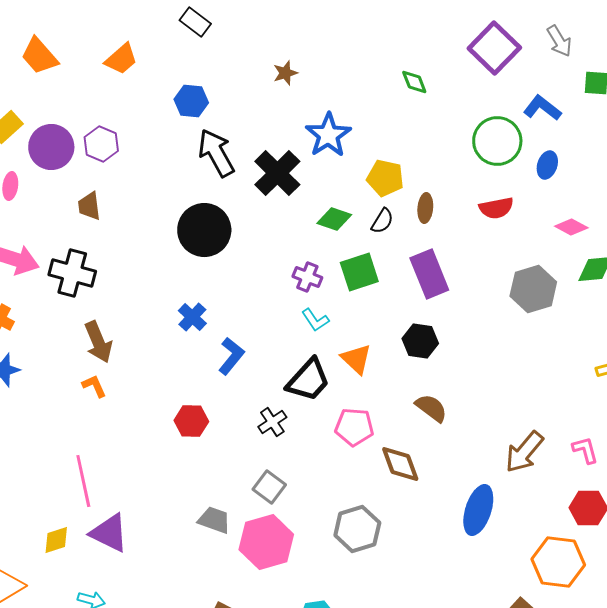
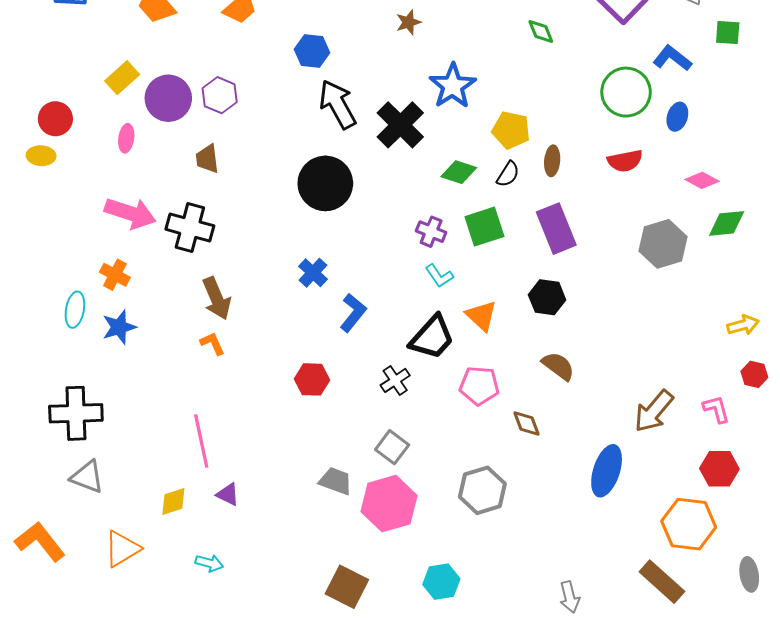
brown diamond: (400, 464) -> (526, 424), size x0.7
purple triangle: (109, 533) -> (228, 494), size x0.6

